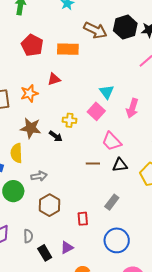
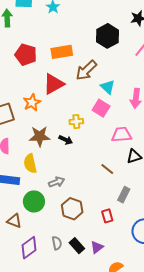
black hexagon: (125, 27) -> (108, 36), moved
brown arrow: (95, 30) -> (86, 70), moved, turned 120
red triangle: (54, 79) -> (54, 84), size x1.6
pink trapezoid: (112, 141) -> (122, 135), turned 140
brown line: (93, 164) -> (107, 169), moved, turned 48
gray rectangle: (112, 202) -> (124, 195), moved
black rectangle: (45, 253) -> (77, 246), moved

